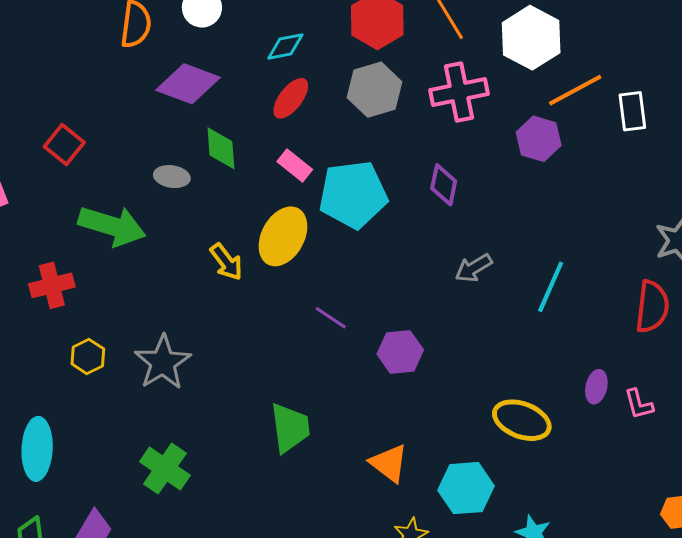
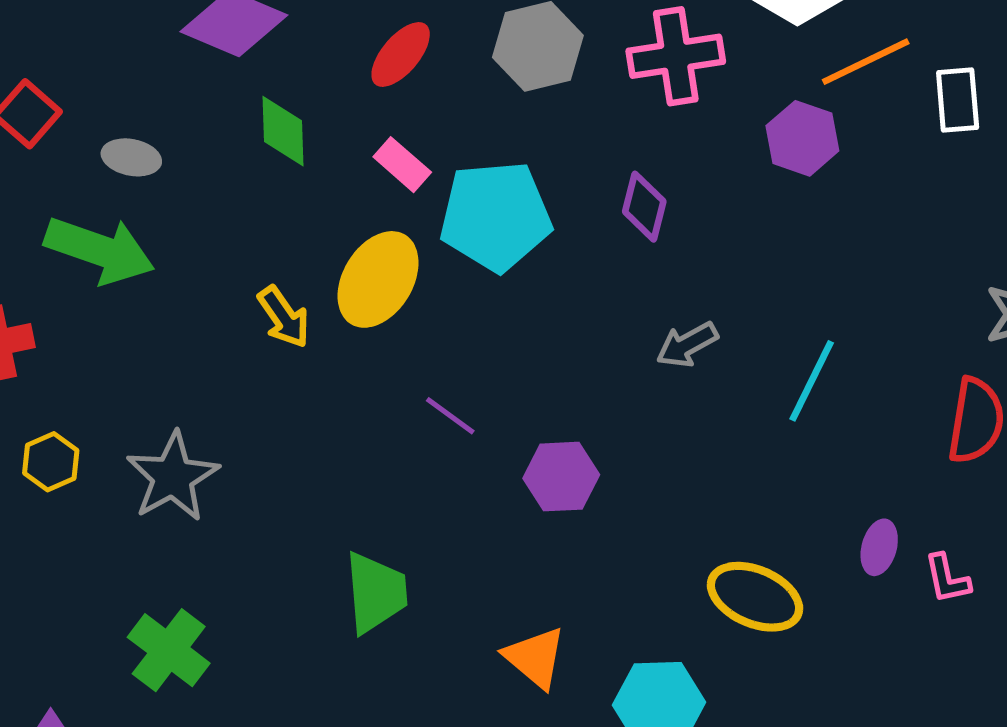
gray ellipse: (172, 177) -> (131, 157), moved

